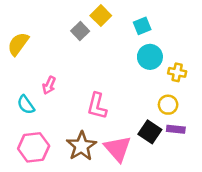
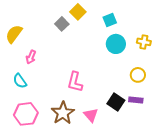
yellow cross: (177, 72) -> (144, 42), moved
pink arrow: (49, 85) -> (31, 57), moved
yellow circle: (168, 105) -> (138, 75), moved
pink triangle: (118, 149) -> (91, 115), size x0.7

